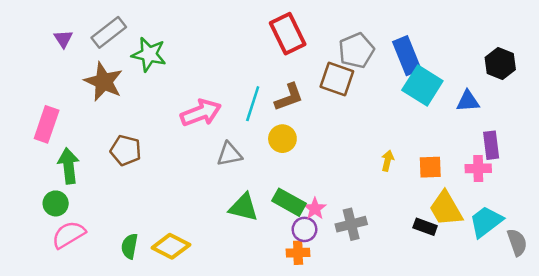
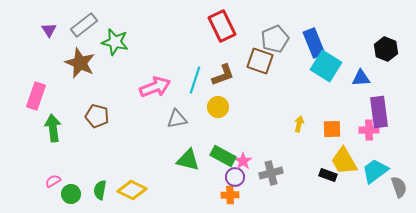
purple rectangle: (491, 145) -> (379, 112), size x1.4
green circle: (56, 203) -> (71, 194), moved
pink semicircle: (69, 235) -> (53, 181), size x0.6

